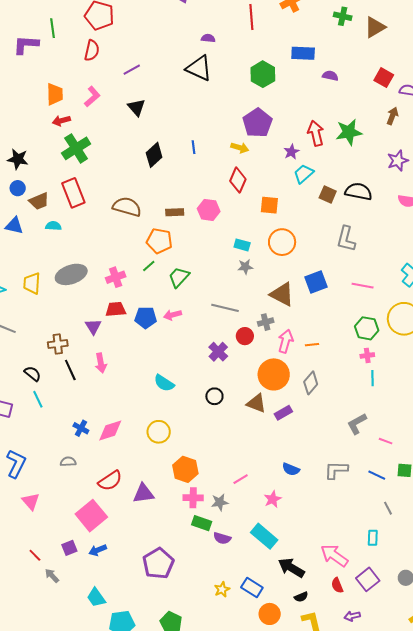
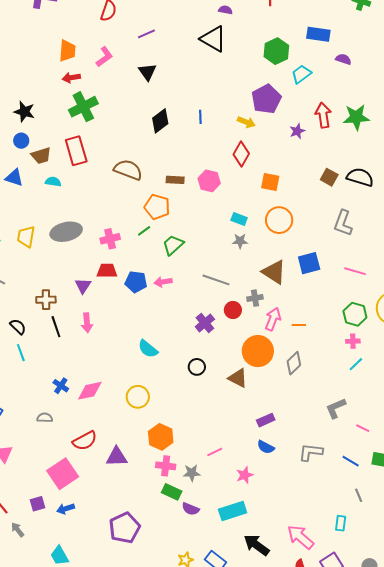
cyan trapezoid: (304, 174) -> (301, 74), moved
cyan line: (372, 378) -> (356, 364), turned 42
purple rectangle: (283, 413) -> (266, 420), moved
cyan rectangle: (264, 536) -> (233, 511), turned -64

